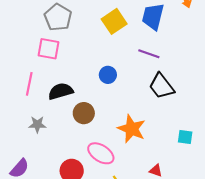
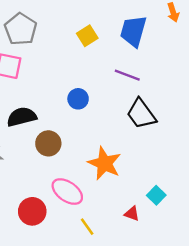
yellow square: (114, 21) -> (87, 36), size x0.7
cyan square: (185, 137) -> (156, 195), moved, turned 35

